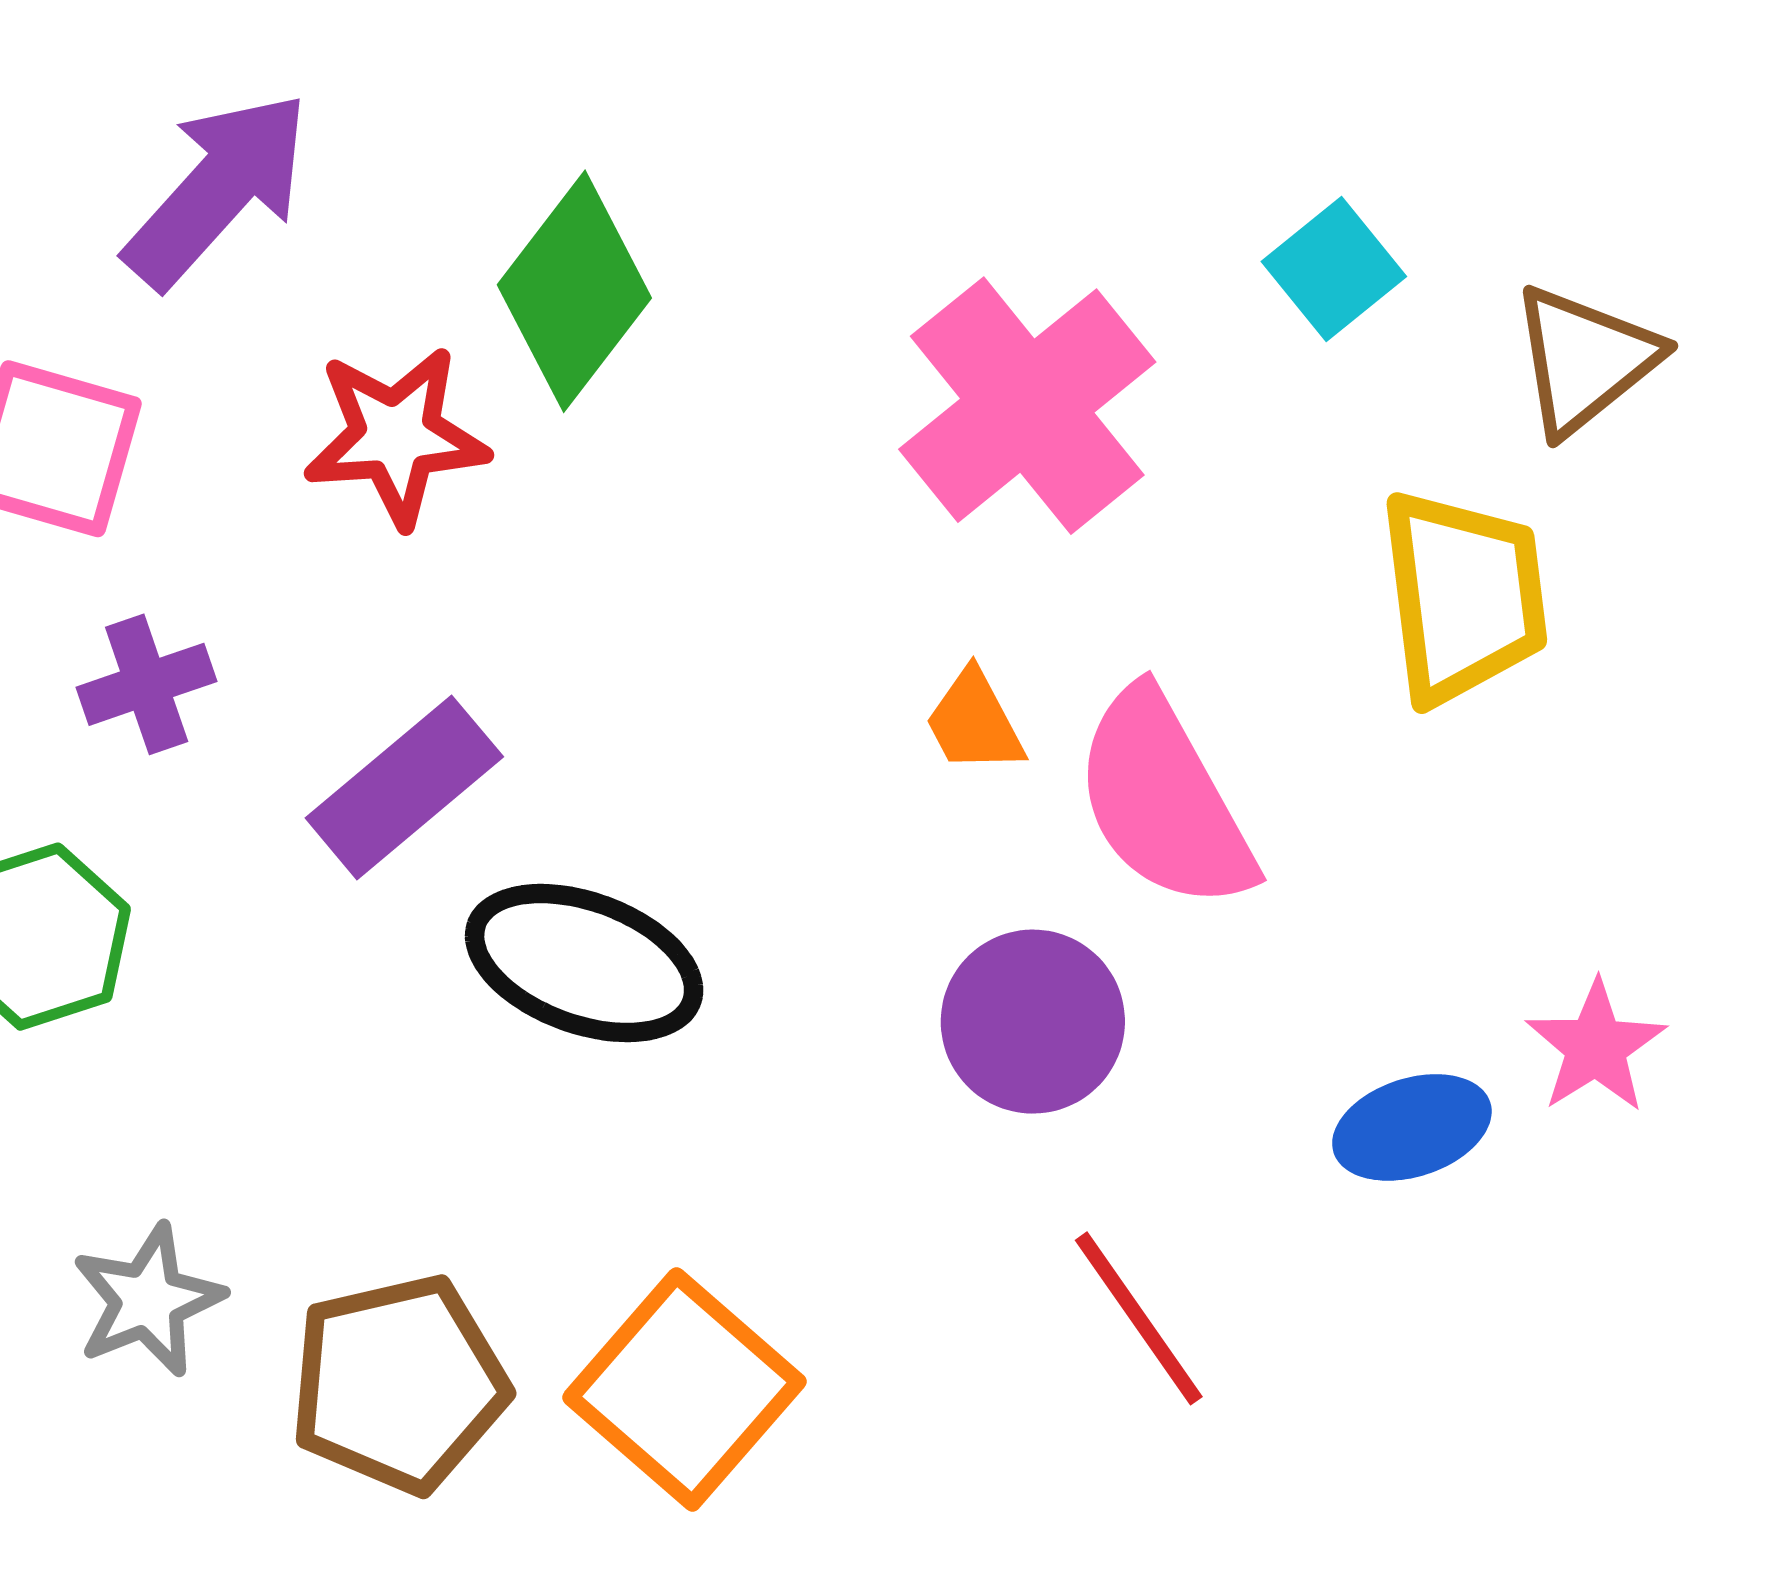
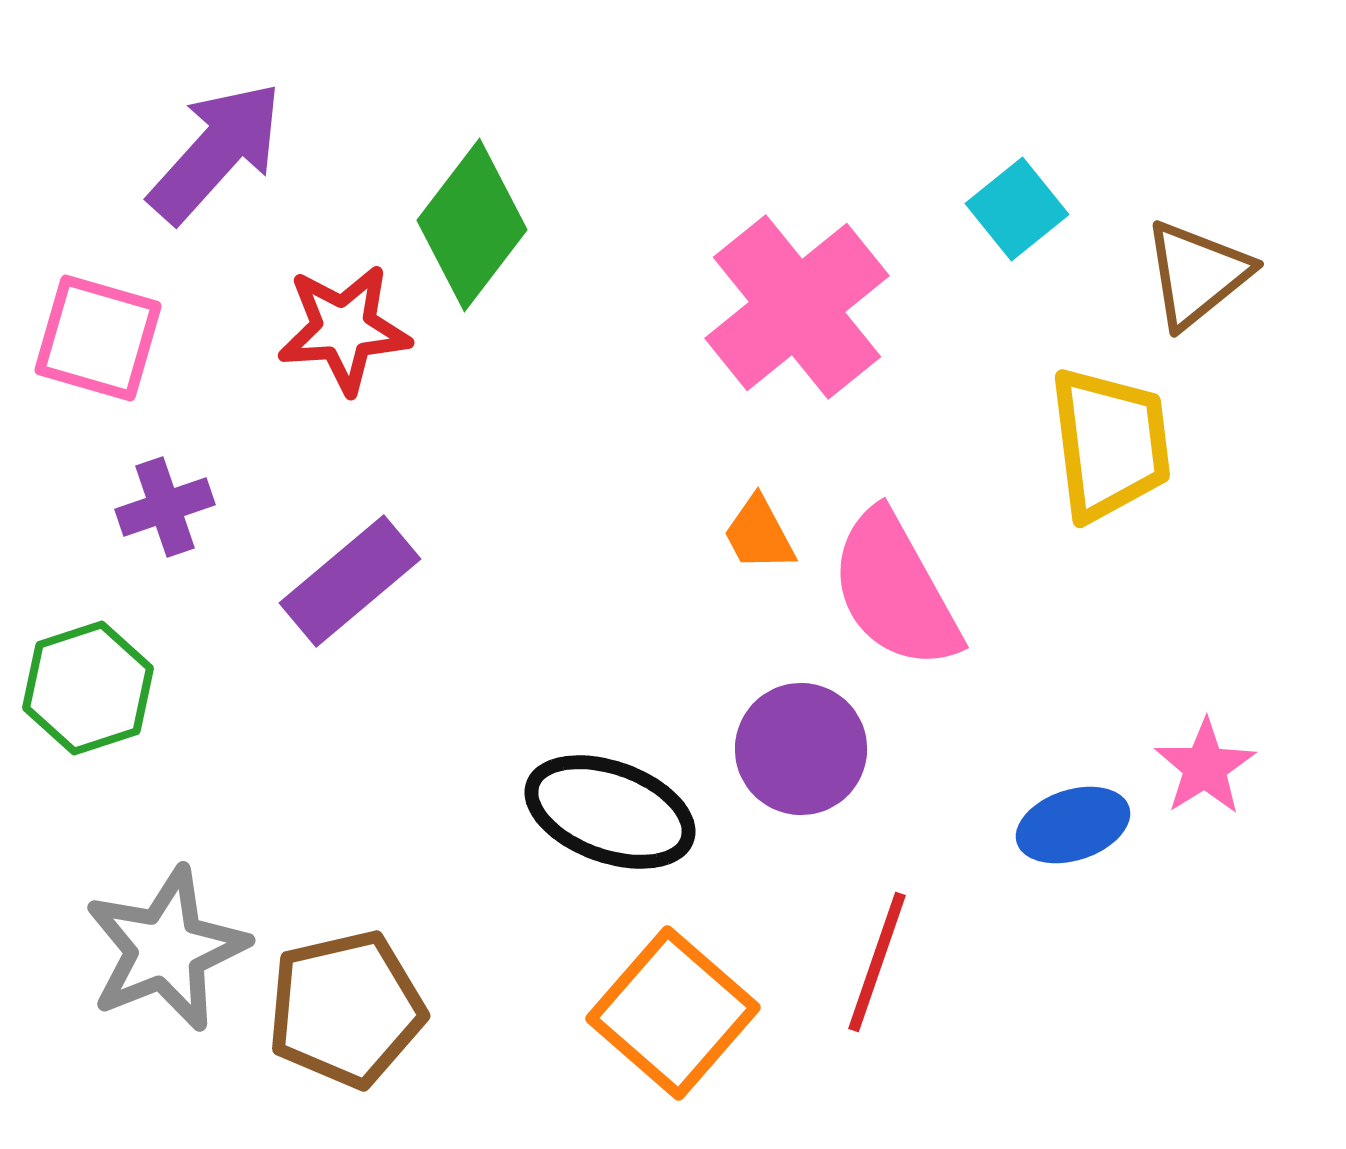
black ellipse: (584, 963) -> (610, 812), moved
gray star: (148, 1300) -> (166, 949), size x1.5
red line: (1139, 1318) -> (877, 962), turned 54
orange square: (684, 1389) -> (673, 1013), moved

